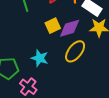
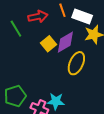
cyan star: (40, 58) -> (56, 101), moved

